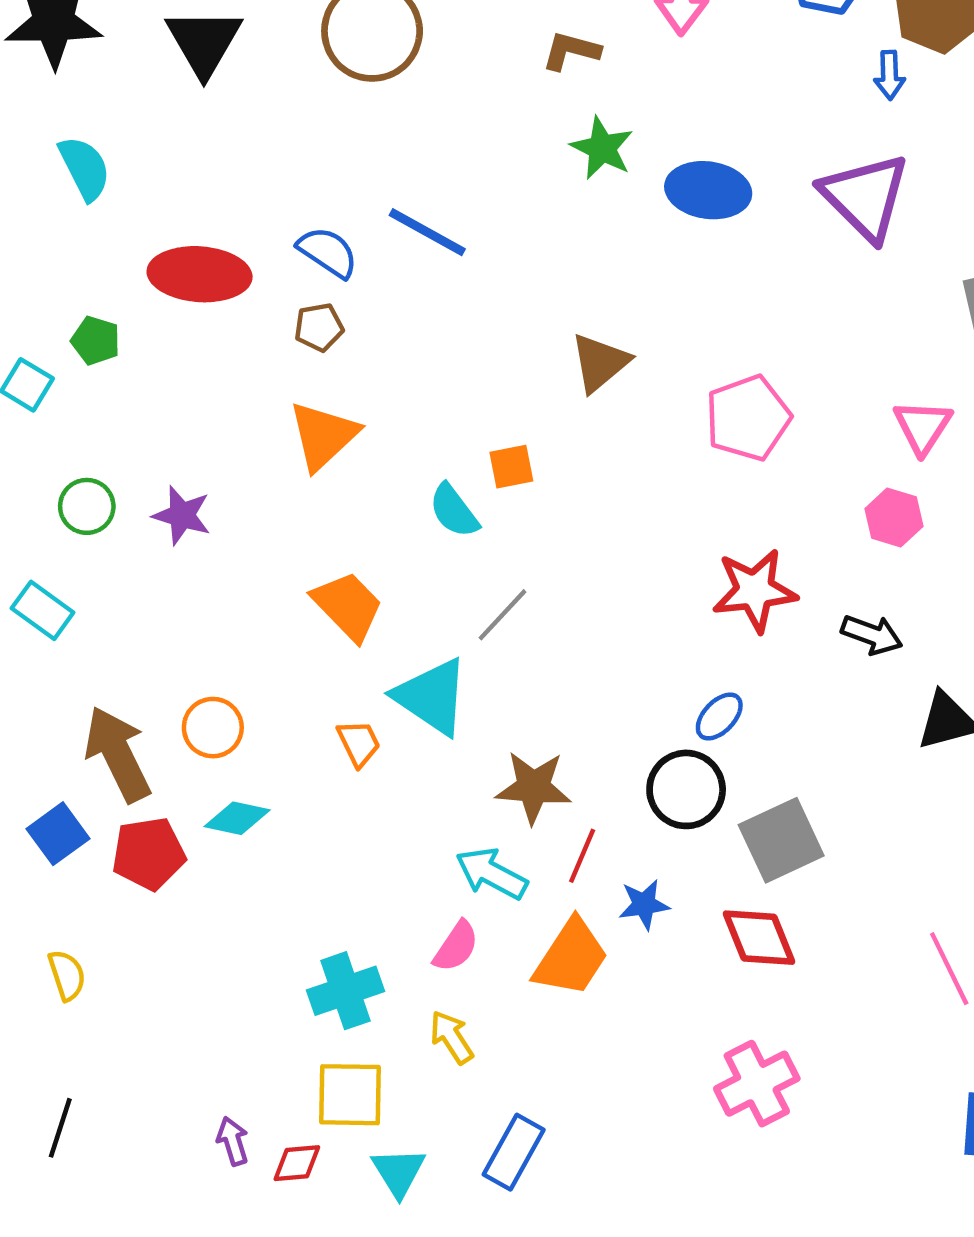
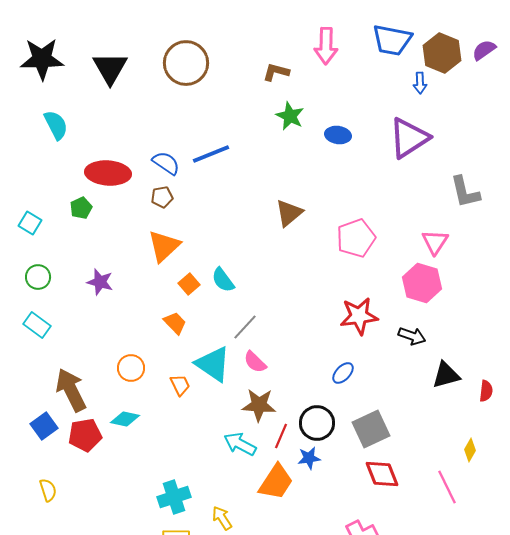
blue ellipse: (708, 190) -> (338, 135), size x0.7
purple triangle: (865, 197) -> (409, 138), turned 42
blue line: (427, 232) -> (211, 154), turned -51
green pentagon: (96, 341) -> (81, 208), moved, turned 30
orange square: (511, 467) -> (189, 284), moved, turned -30
green circle: (87, 506) -> (38, 277), moved
pink hexagon: (894, 517) -> (422, 283), size x1.5
orange trapezoid: (348, 606) -> (175, 323), size x0.7
orange circle: (213, 728) -> (131, 368), moved
black circle: (686, 789) -> (317, 423), moved
red diamond: (759, 938) -> (382, 474), moved
pink semicircle: (456, 946) -> (255, 362), moved, turned 100

